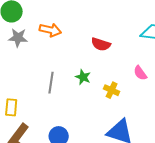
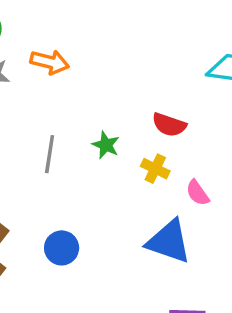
red semicircle: (101, 44) -> (169, 125), moved
pink semicircle: (140, 73) -> (198, 193), moved

